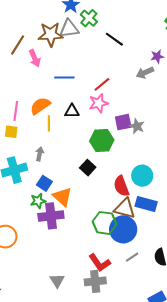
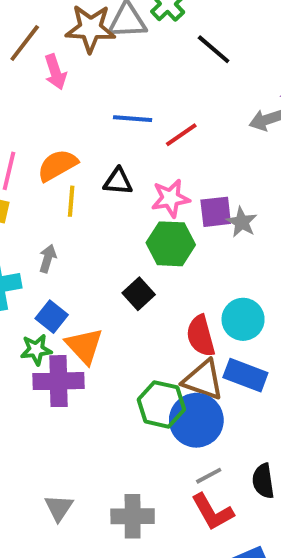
blue line: (64, 78) -> (133, 119), moved
pink star: (99, 103) -> (171, 198), moved
red L-shape: (100, 263) -> (212, 512), moved

